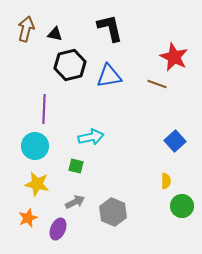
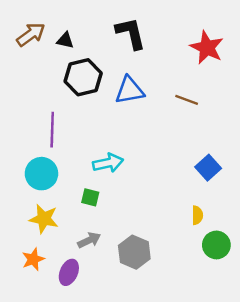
brown arrow: (26, 29) -> (31, 34), turned 40
red star: (174, 57) -> (207, 47), moved

